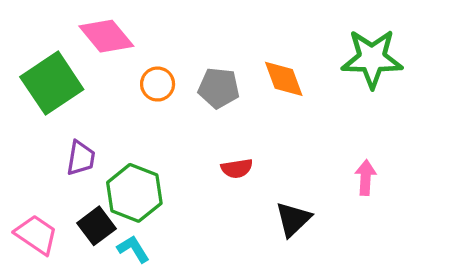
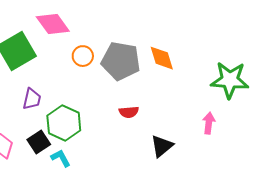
green star: (372, 59) -> (230, 80), moved
gray pentagon: (219, 88) -> (121, 61), size x1.5

